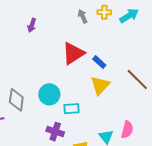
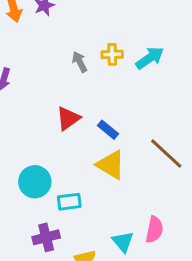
red triangle: (73, 53) -> (68, 118), size x0.7
yellow triangle: (100, 85) -> (111, 165), turned -40
purple cross: (55, 132) -> (46, 237), turned -30

